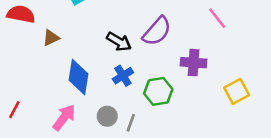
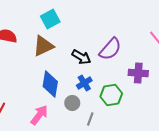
brown triangle: (51, 38) -> (43, 46), moved, size x1.6
gray circle: (107, 116) -> (72, 103), moved

